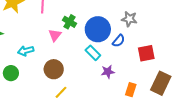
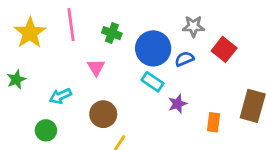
green cross: (69, 22) -> (112, 33), moved
blue semicircle: (119, 41) -> (184, 59), turned -144
red square: (146, 53) -> (224, 49), moved, turned -30

